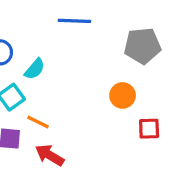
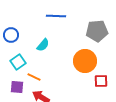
cyan semicircle: (35, 69) -> (43, 45), moved
orange circle: (123, 95) -> (85, 61), size x1.5

